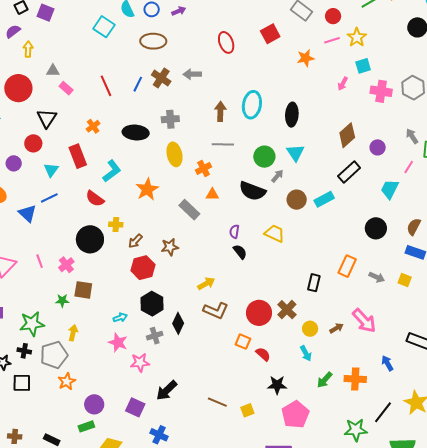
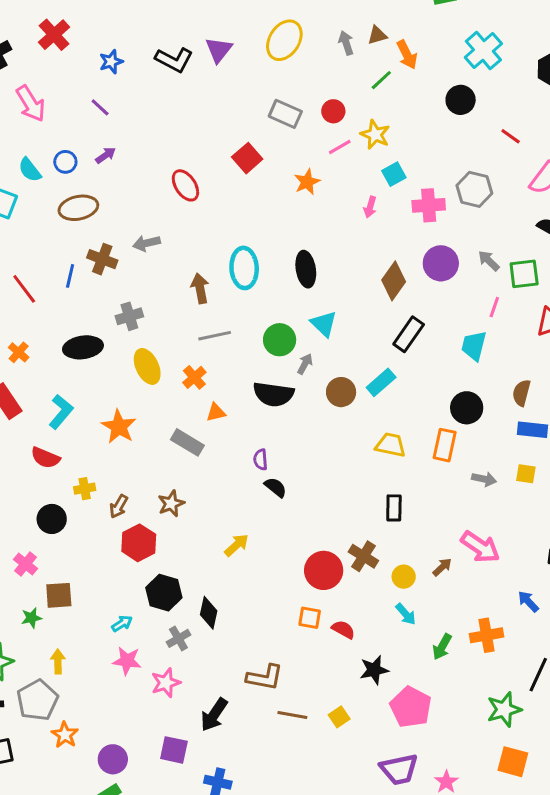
purple circle: (378, 147) -> (441, 263), moved, size x1.5
yellow trapezoid: (275, 233) -> (391, 445), moved
black circle: (90, 239) -> (52, 519), size x0.7
orange rectangle: (347, 266) -> (445, 445), moved
brown L-shape: (216, 311) -> (265, 677), moved

